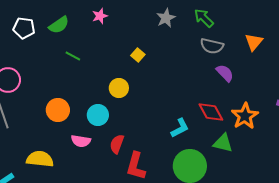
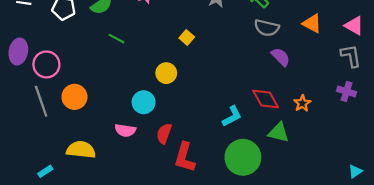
orange triangle: (254, 42) -> (312, 23), turned -42
orange circle: (58, 110) -> (74, 97), moved
orange star: (245, 116) -> (302, 103), size x0.6

